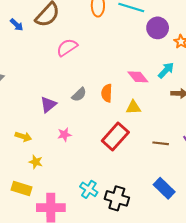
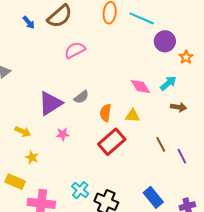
orange semicircle: (107, 93) -> (106, 113), moved
purple triangle: (48, 105) -> (50, 103), size x1.5
brown line: (161, 143) -> (161, 144), moved, turned 49

